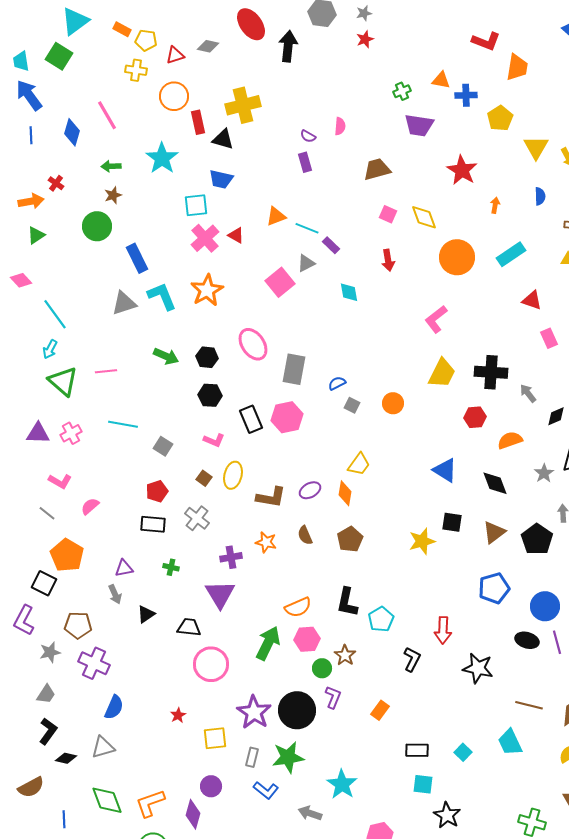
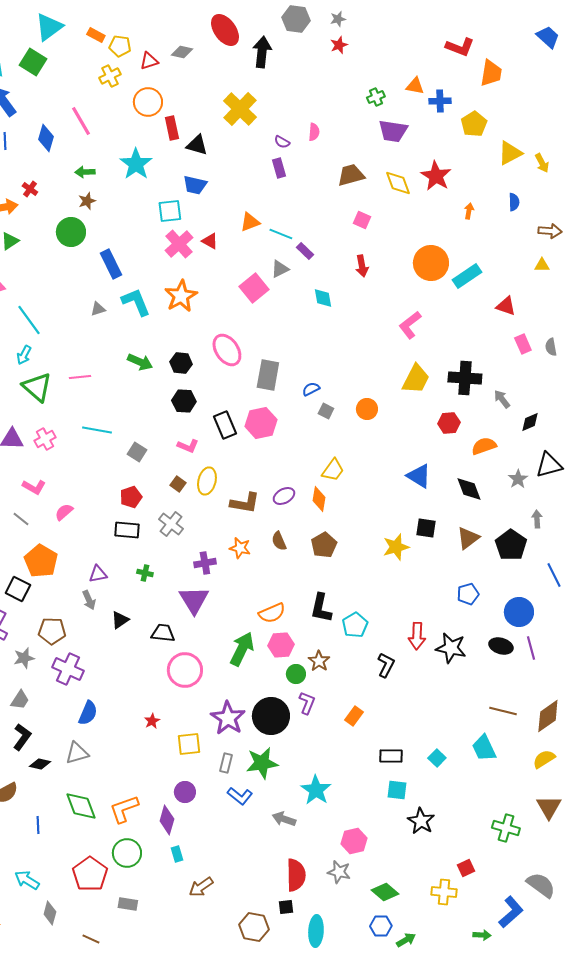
yellow cross: (136, 70) -> (110, 76), turned -35
yellow cross: (243, 105) -> (240, 109), moved, turned -32
yellow triangle: (536, 147) -> (510, 153), turned 32
yellow diamond: (424, 217) -> (398, 183), moved
cyan rectangle: (511, 254) -> (467, 276), moved
gray triangle: (124, 303) -> (98, 309), size x0.6
blue pentagon: (494, 588) -> (468, 594), size x0.7
black star: (478, 668) -> (451, 648), moved

